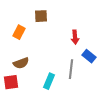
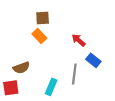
orange rectangle: (19, 32) -> (39, 36), moved, turned -72
red arrow: (75, 37) -> (79, 40), turned 136

